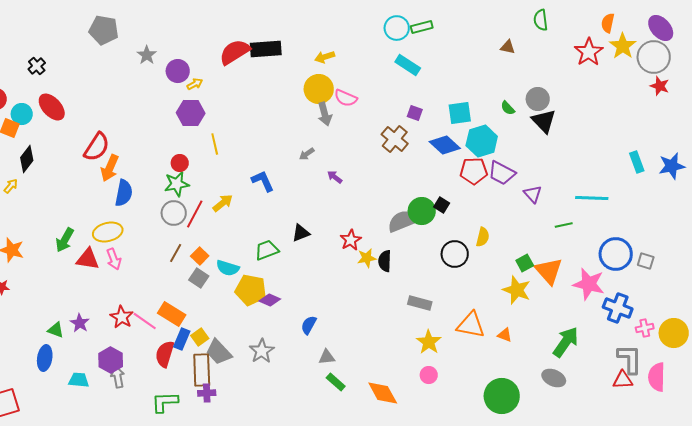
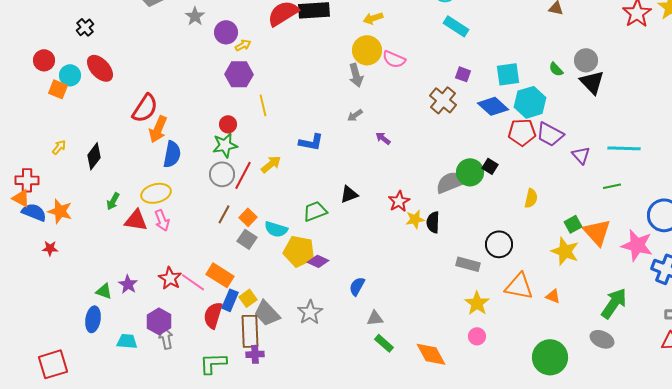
gray arrow: (325, 114) -> (356, 75), moved
black diamond: (27, 159) -> (94, 156), moved
blue L-shape: (263, 181) -> (311, 142), turned 125
cyan line: (592, 198) -> (624, 148), moved
green arrow: (65, 240) -> (113, 201), size x0.7
black circle: (455, 254) -> (499, 244), moved

